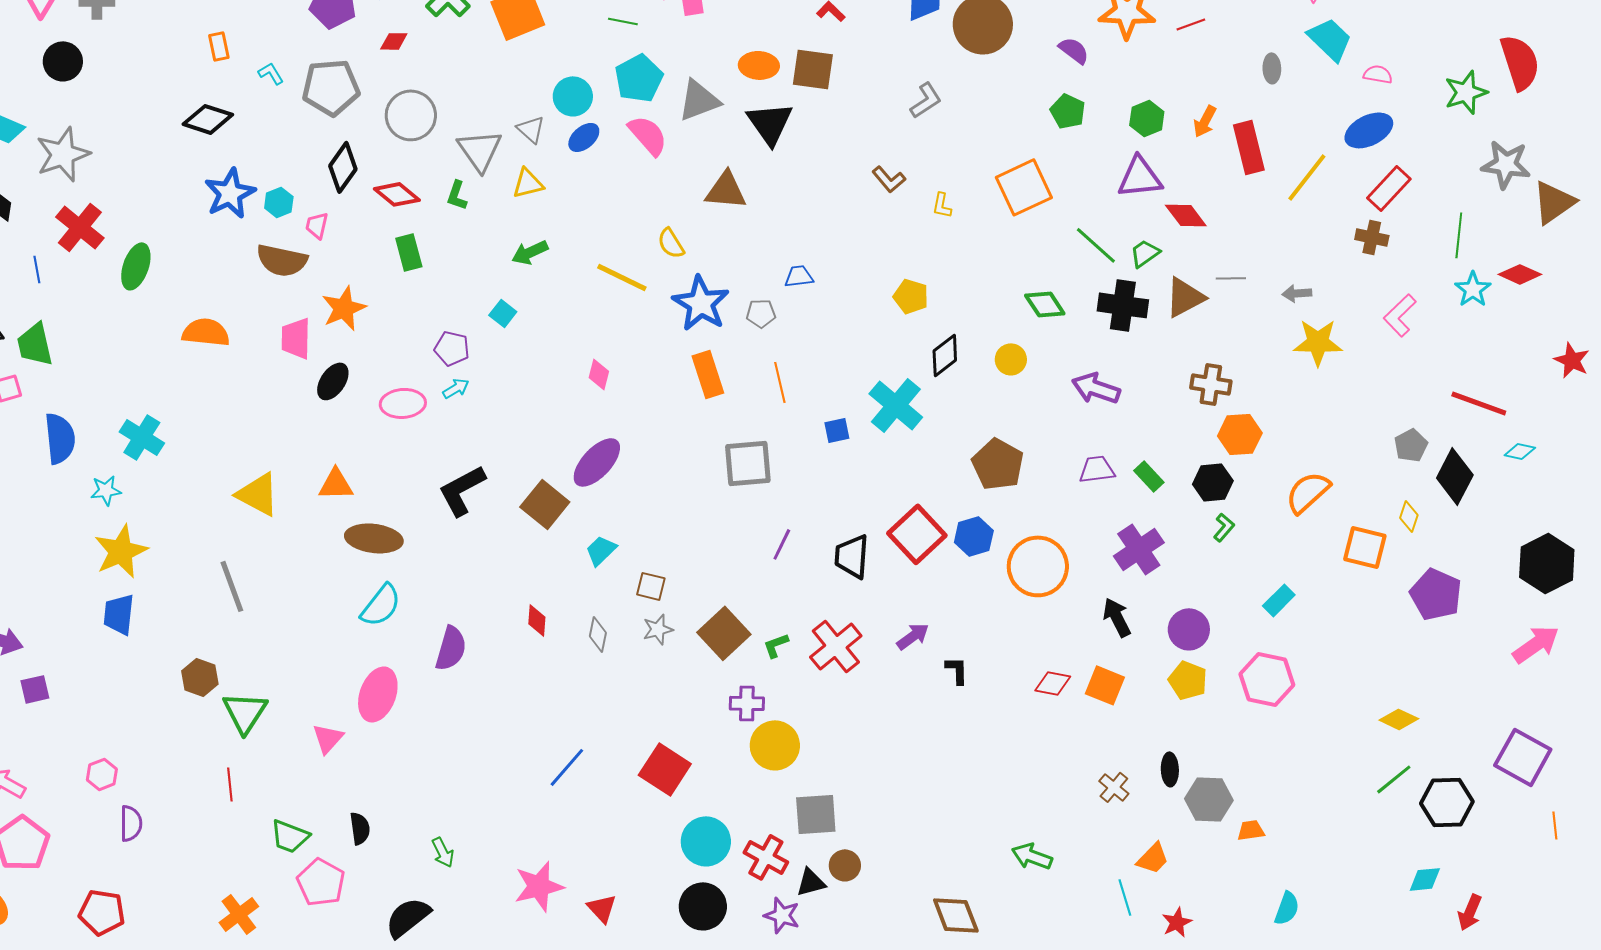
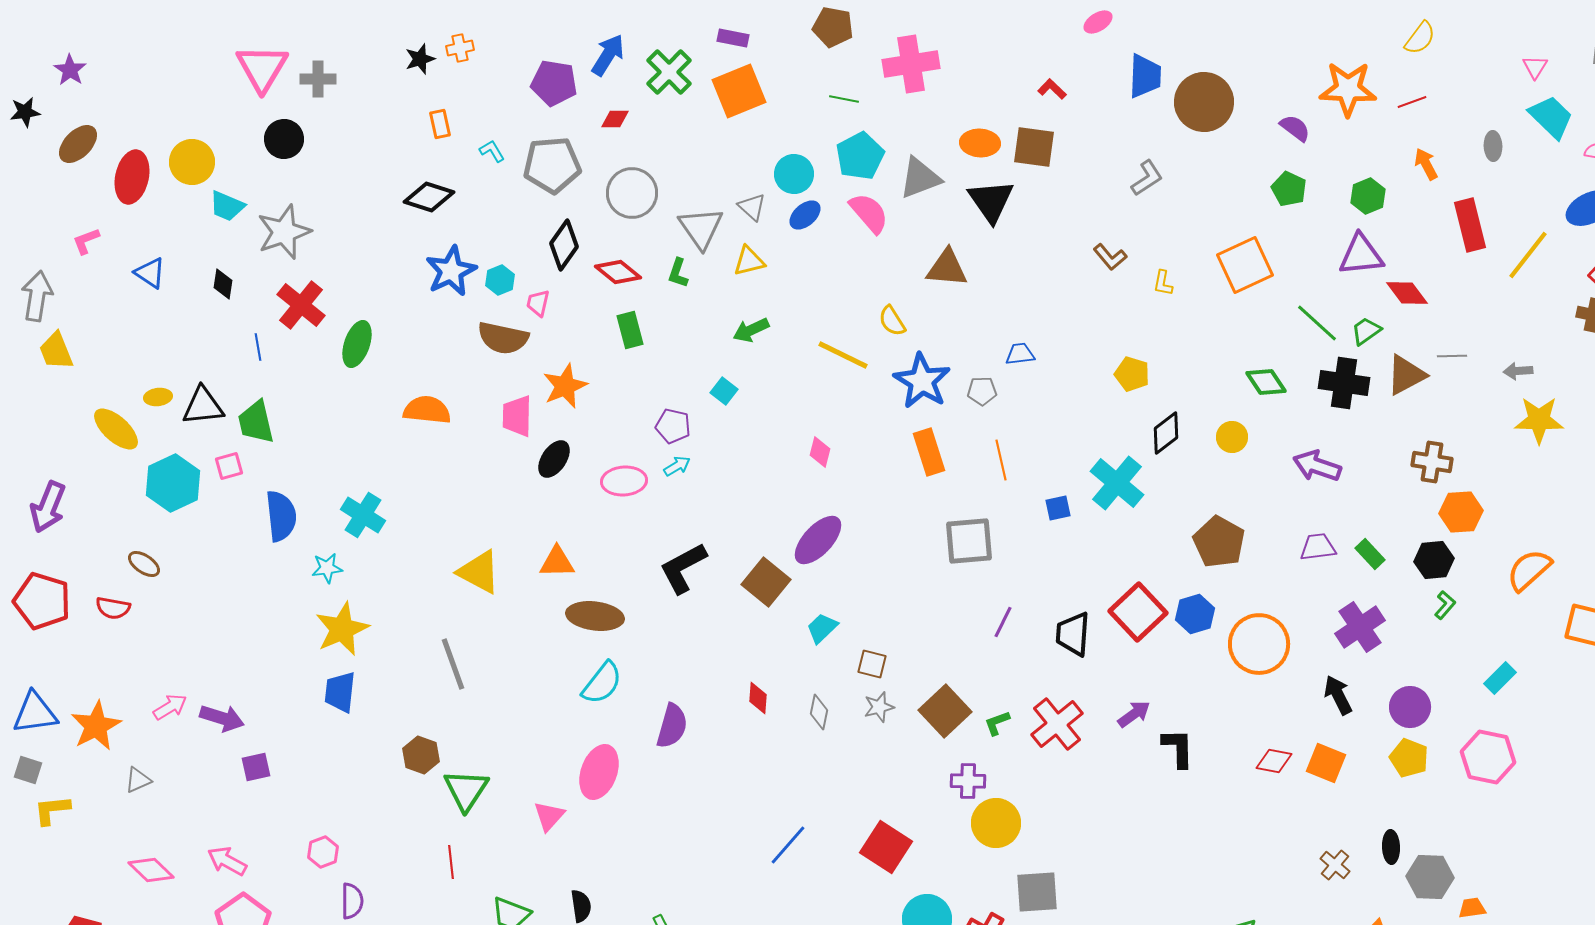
orange arrow: (1205, 121) -> (1426, 164), moved, turned 124
black L-shape: (957, 670) -> (1178, 748), size x1.4

